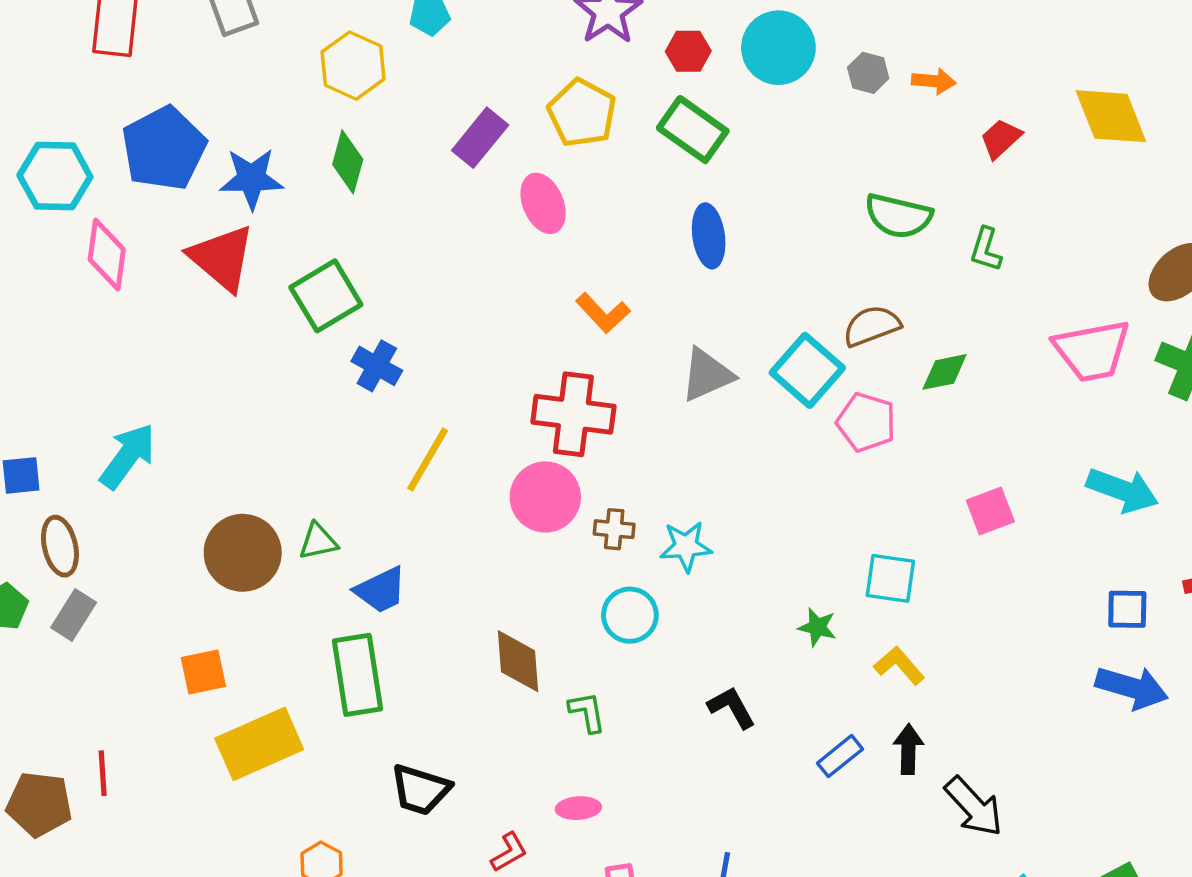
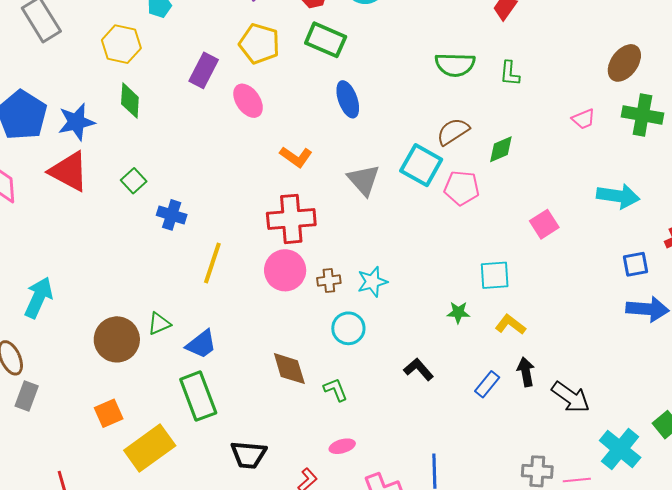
green square: (326, 296) -> (134, 181), size x0.6
pink trapezoid: (1092, 351) -> (583, 119), size x0.5
gray triangle: (707, 375) -> (364, 180), turned -36

